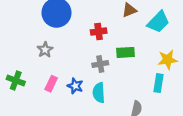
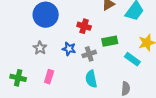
red cross: (99, 32) -> (84, 26), turned 32
cyan rectangle: (158, 83) -> (132, 59), moved, turned -56
blue star: (75, 86) -> (69, 49), moved

